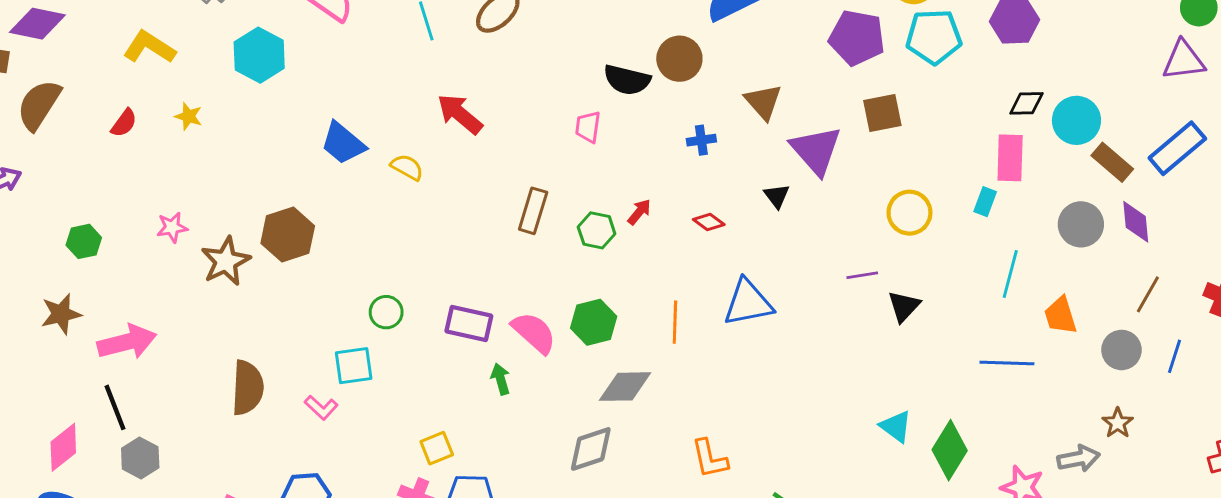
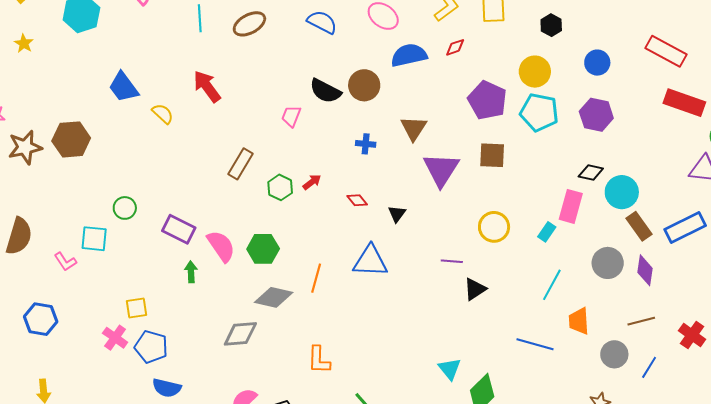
black triangle: (777, 196) -> (397, 214), moved
brown line: (1148, 294) -> (641, 321), turned 32
orange line: (675, 322) -> (316, 278), moved

